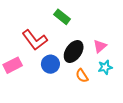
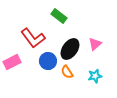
cyan star: (105, 67) -> (95, 76), moved
orange semicircle: (82, 76) -> (67, 72), moved

